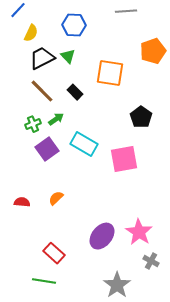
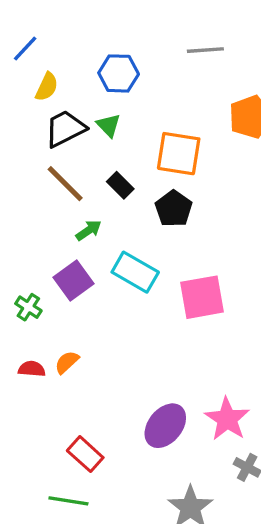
black pentagon: (141, 117) -> (174, 209), moved
green cross: (33, 124) -> (28, 307), moved, turned -35
orange semicircle: (56, 198) -> (67, 362), moved

